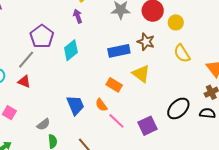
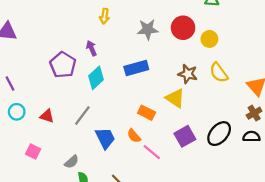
purple arrow: (78, 16) -> (91, 48), moved
brown star: (146, 42) -> (188, 74), moved
blue rectangle: (119, 51) -> (136, 68), moved
gray line: (26, 60) -> (82, 115), moved
purple square: (147, 126) -> (185, 136), moved

